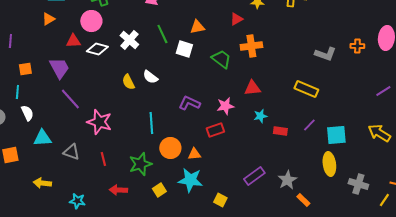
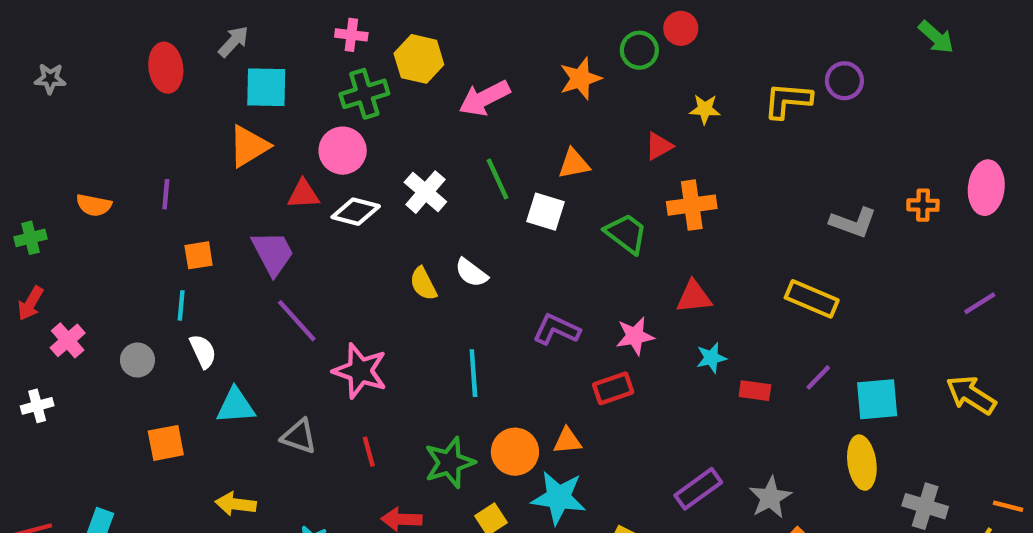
orange triangle: (48, 19) -> (249, 146), size x1.5
orange circle: (170, 148) -> (515, 452), moved

